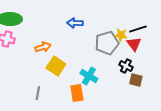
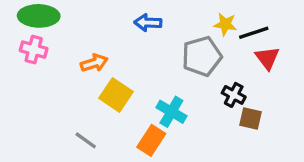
yellow star: (121, 35) -> (225, 24), moved
red triangle: (134, 44) -> (267, 58), moved
gray line: (38, 93) -> (86, 140), turned -64
orange rectangle: (77, 93) -> (151, 140), turned 42

